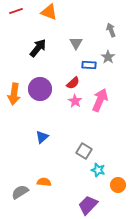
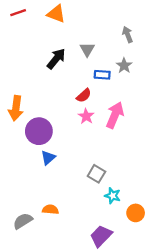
black arrow: (38, 48) -> (56, 59), moved
purple circle: (40, 89) -> (39, 131), moved

